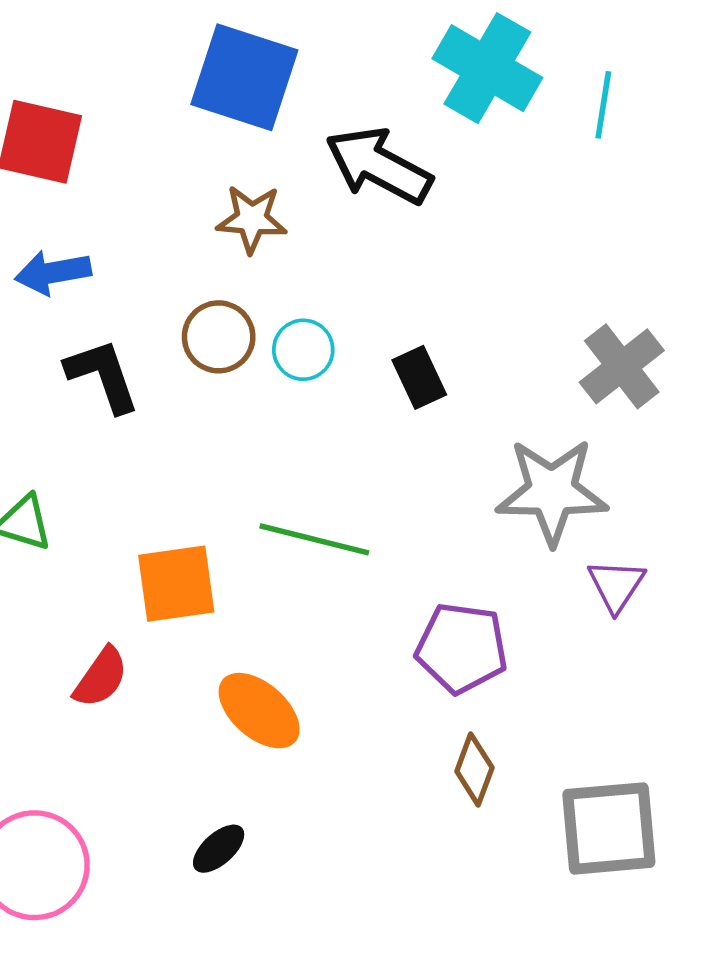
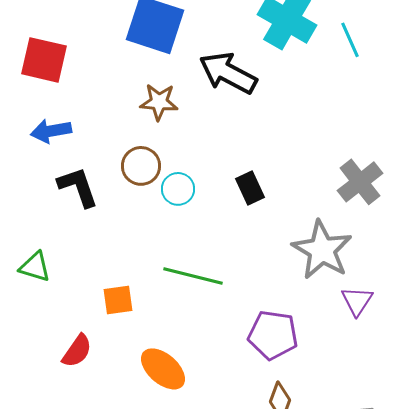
cyan line: (603, 105) -> (350, 40), turned -33
cyan circle: (303, 350) -> (178, 189), moved
gray star: (552, 492) -> (322, 250), turned 30
orange square: (176, 584) -> (118, 300), size x0.7

